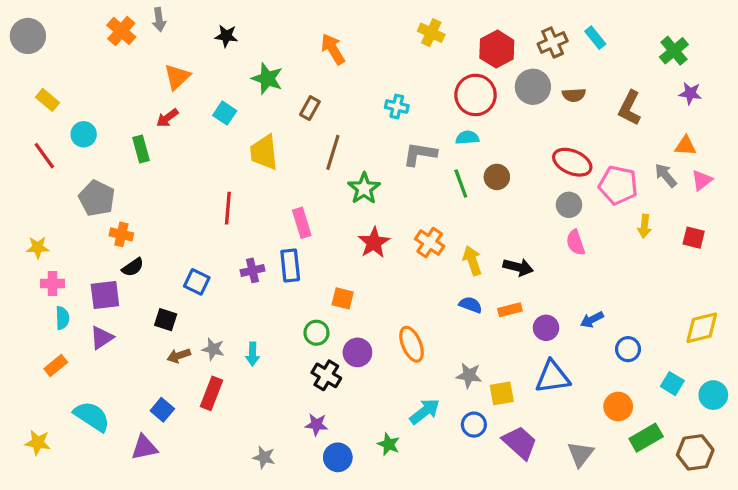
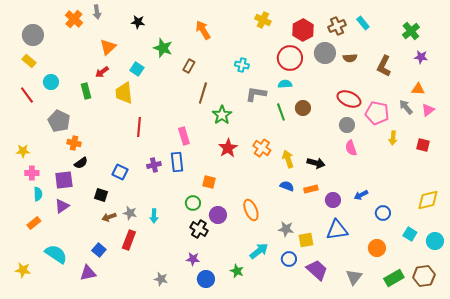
gray circle: (28, 36) -> (33, 35), moved
yellow trapezoid: (264, 152) -> (124, 93), moved
green rectangle: (646, 438) -> (394, 278), moved

